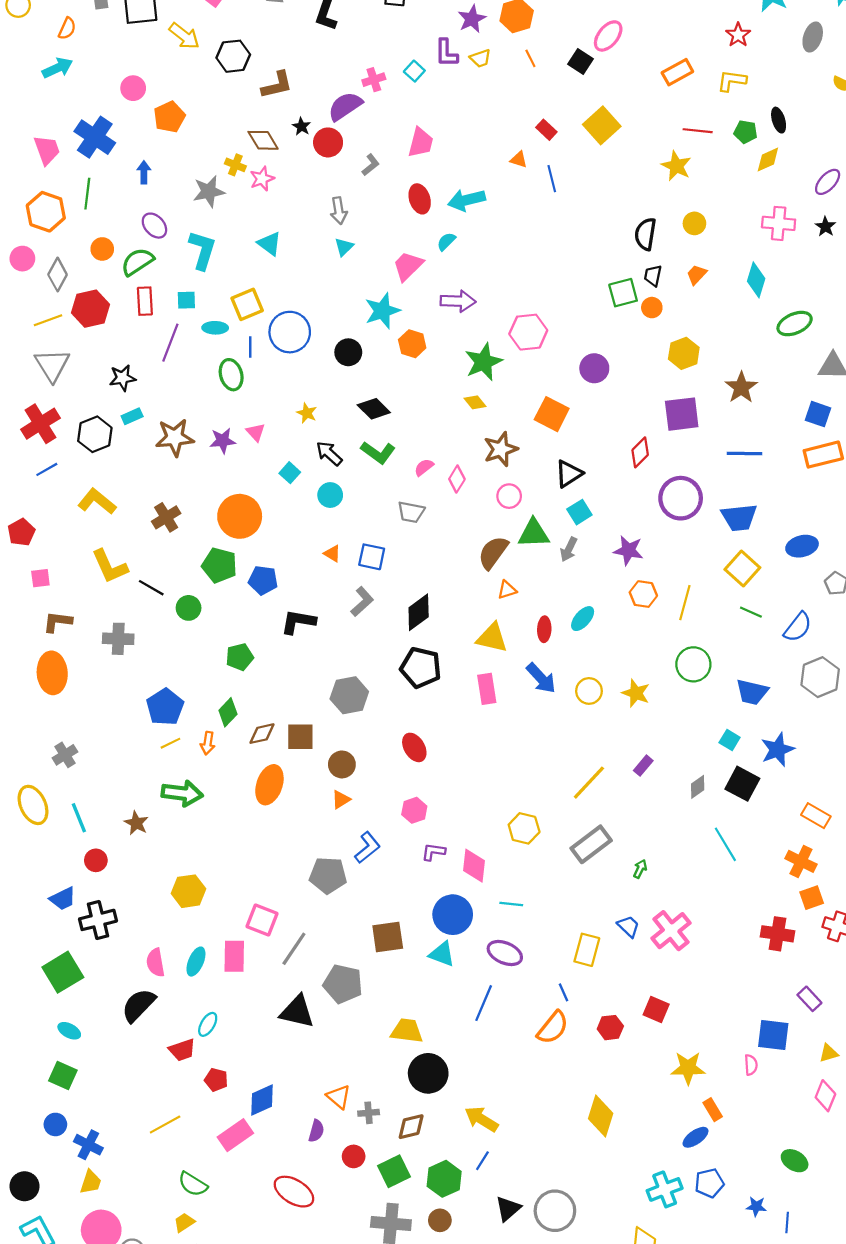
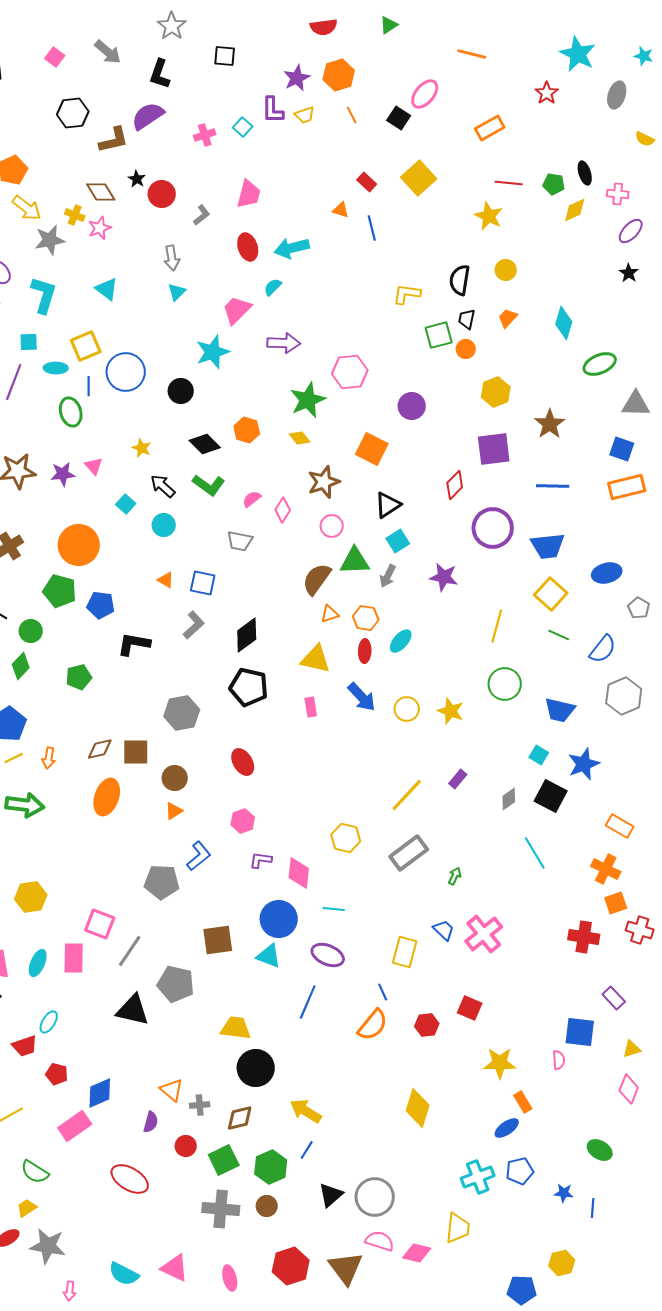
yellow arrow: (184, 36) -> (27, 208), moved
yellow L-shape: (732, 81) -> (407, 294), moved
purple semicircle: (345, 106) -> (148, 116), moved
pink cross: (779, 223) -> (618, 194), moved, size x0.7
orange hexagon: (412, 344) -> (247, 430), moved
orange hexagon: (643, 594) -> (366, 618), moved
pink rectangle: (487, 689) -> (311, 707), size x0.7
green diamond: (228, 712) -> (21, 666), moved

